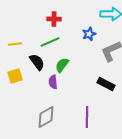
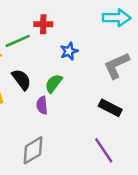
blue star: (89, 34) -> (69, 51), moved
green line: (50, 42) -> (18, 41), moved
purple line: (87, 117) -> (104, 150), moved, turned -35

